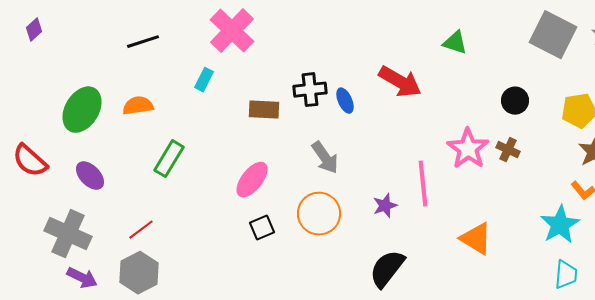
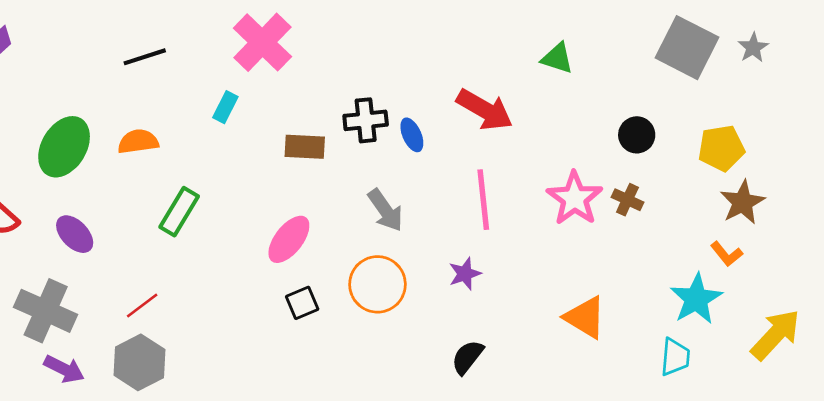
pink line: (423, 184) -> (483, 200), moved
black semicircle: (387, 269) -> (467, 357), size x0.7
cyan trapezoid: (566, 275) -> (675, 357), moved

